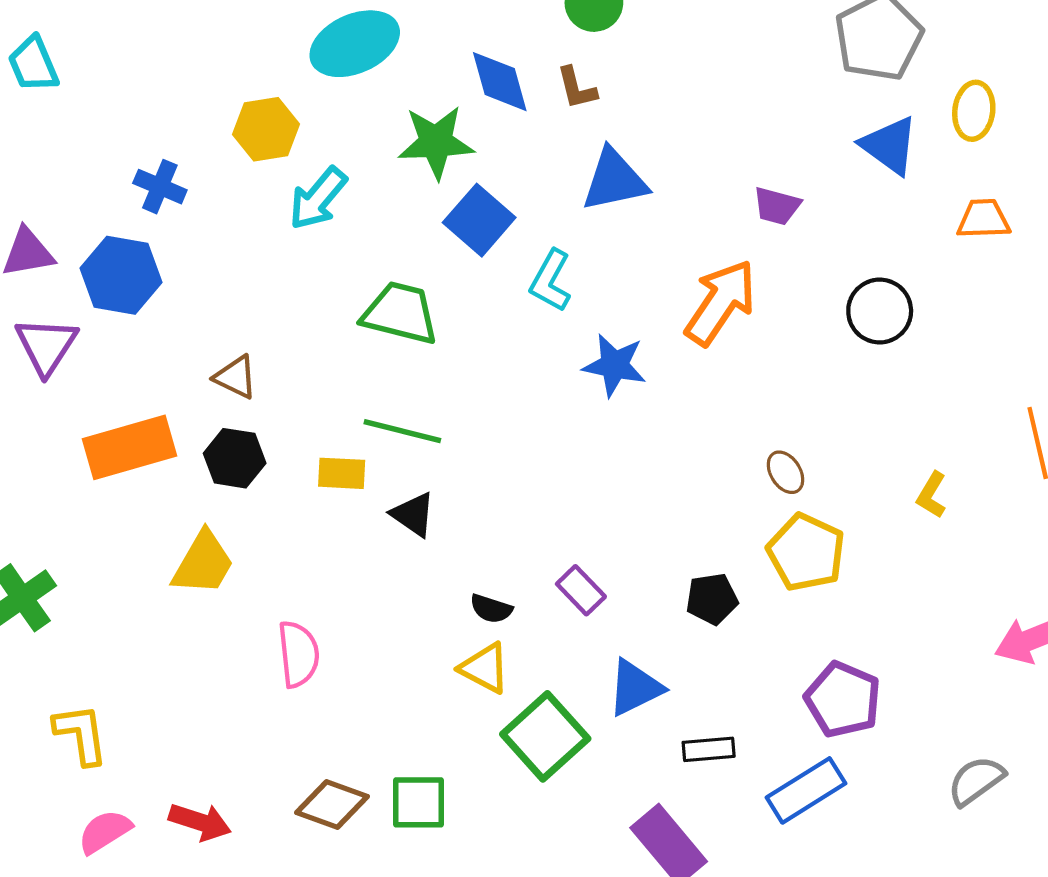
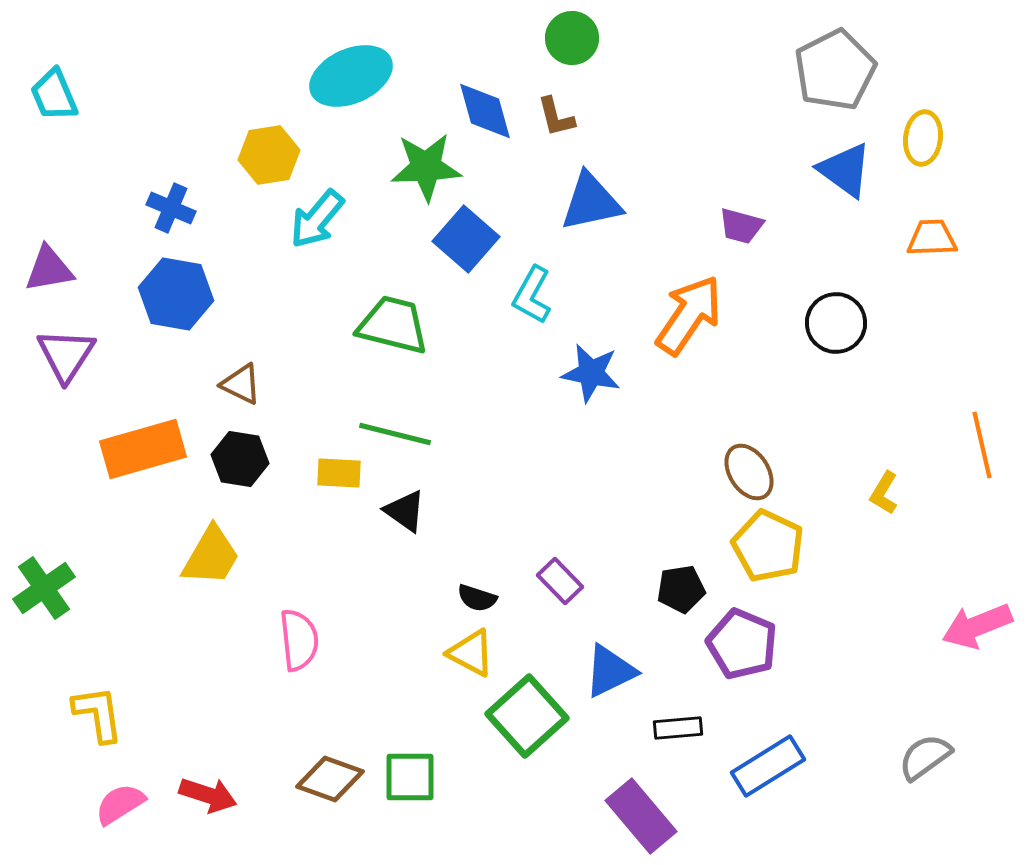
blue hexagon: (121, 275) -> (176, 294), moved
brown ellipse: (785, 472) -> (749, 472), size x1.4
purple pentagon: (843, 700) -> (742, 644), moved

